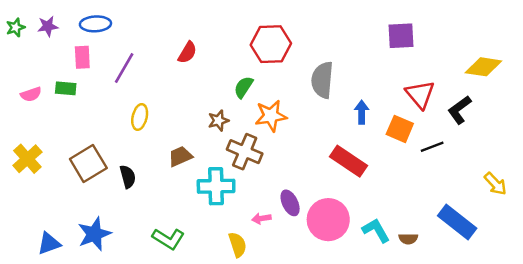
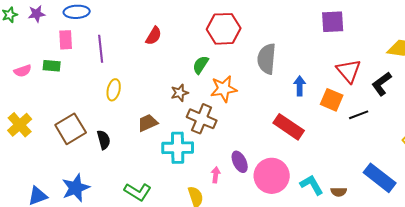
purple line: (124, 68) -> (101, 49), turned -36
pink arrow: (261, 218) -> (216, 175), turned 105

